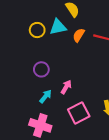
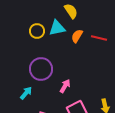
purple circle: (41, 69) -> (41, 69), size x1.5
cyan arrow: (45, 96) -> (26, 93), moved

